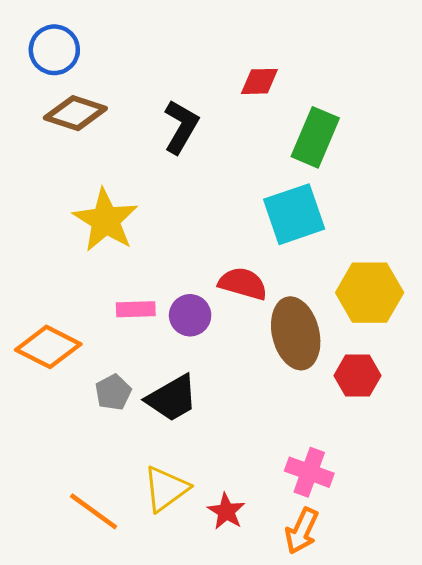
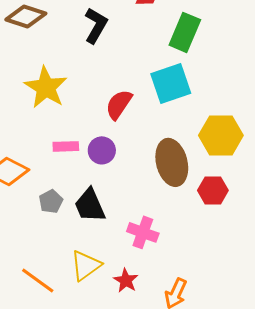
red semicircle: (243, 284) -> (119, 104), moved, turned -72
black trapezoid: (172, 398) -> (90, 205), turned 96
pink cross: (309, 472) -> (143, 232), moved

